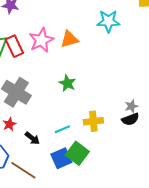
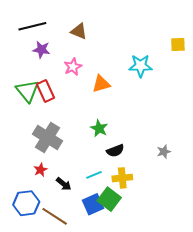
pink star: (41, 40) -> (73, 67), moved, size x0.7
black semicircle: (130, 119) -> (115, 151), moved
yellow cross: (93, 121) -> (122, 178), moved

